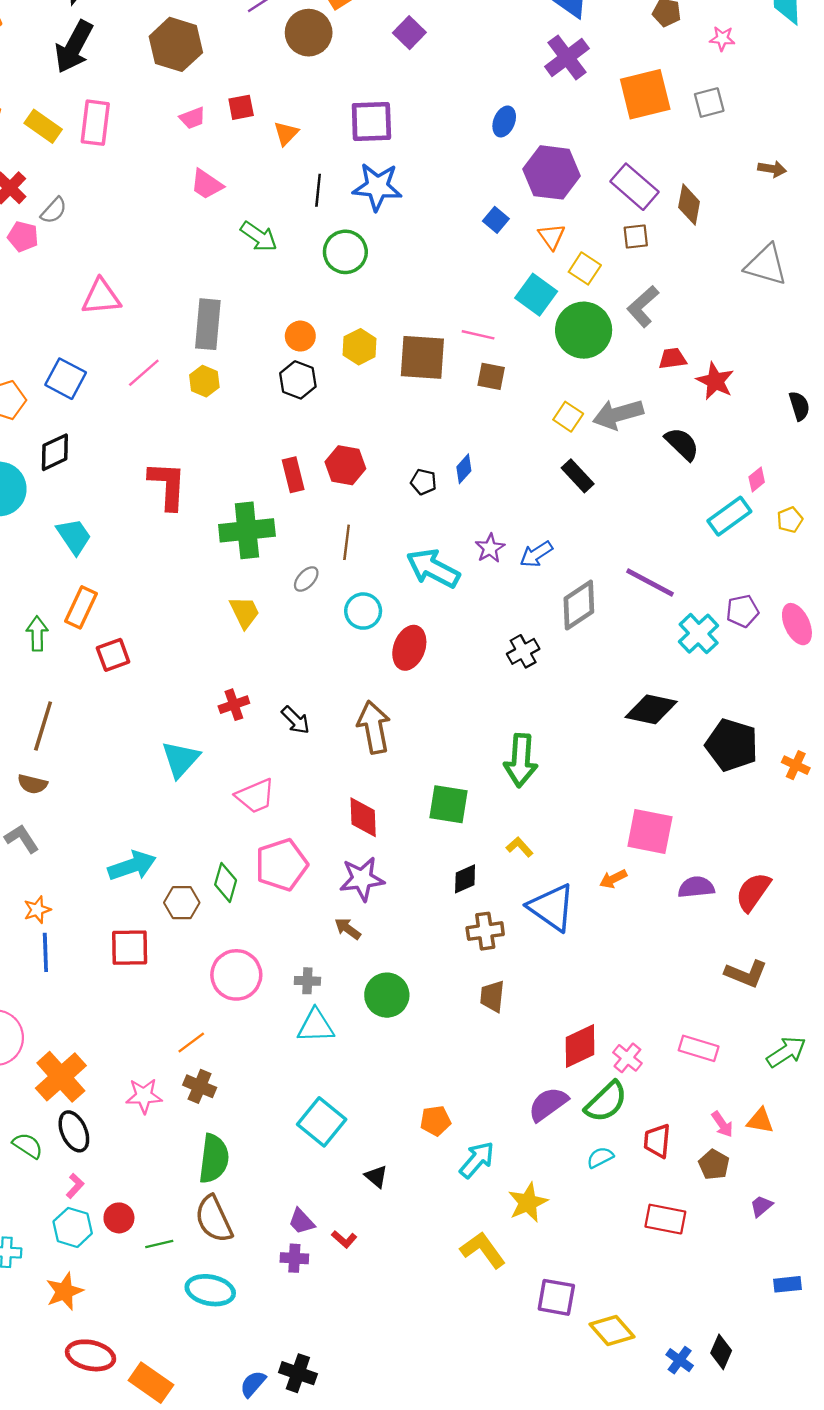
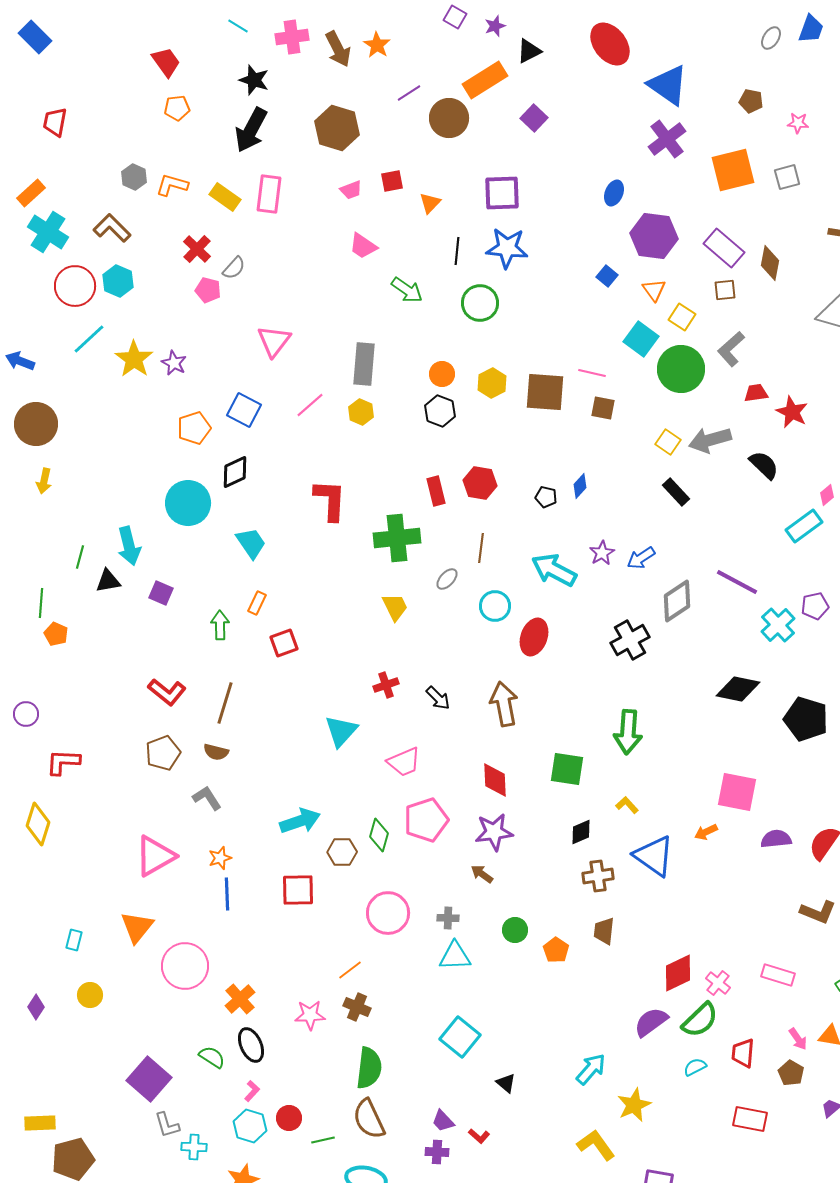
pink triangle: (101, 297) -> (274, 341), turned -48
orange rectangle: (81, 607) -> (257, 603), size x0.7
black cross: (523, 651) -> (630, 640), size x1.4
green circle: (387, 995) -> (515, 930), size x0.7
orange cross: (61, 1077) -> (240, 999), size x0.7
orange pentagon: (435, 1121) -> (556, 950), moved, turned -30

